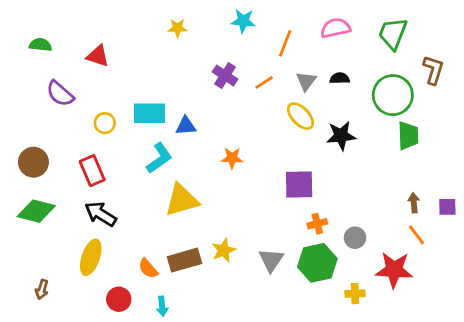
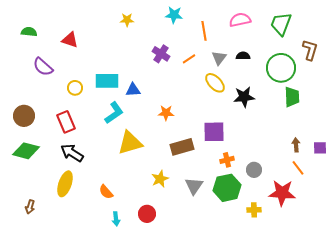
orange line: (285, 43) -> (204, 31), turned -30
brown rectangle: (184, 260) -> (182, 147), moved
red circle: (119, 299) -> (147, 214), moved

